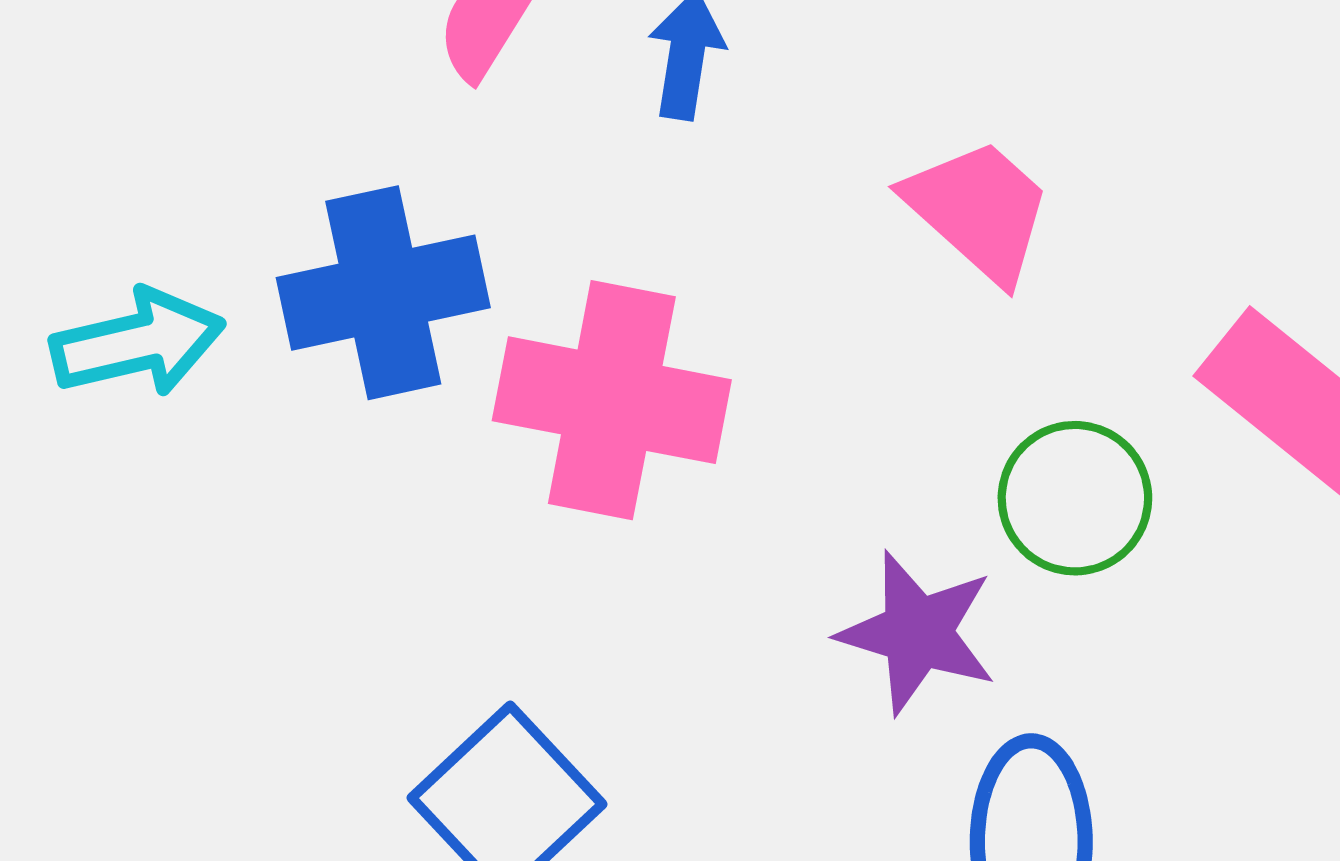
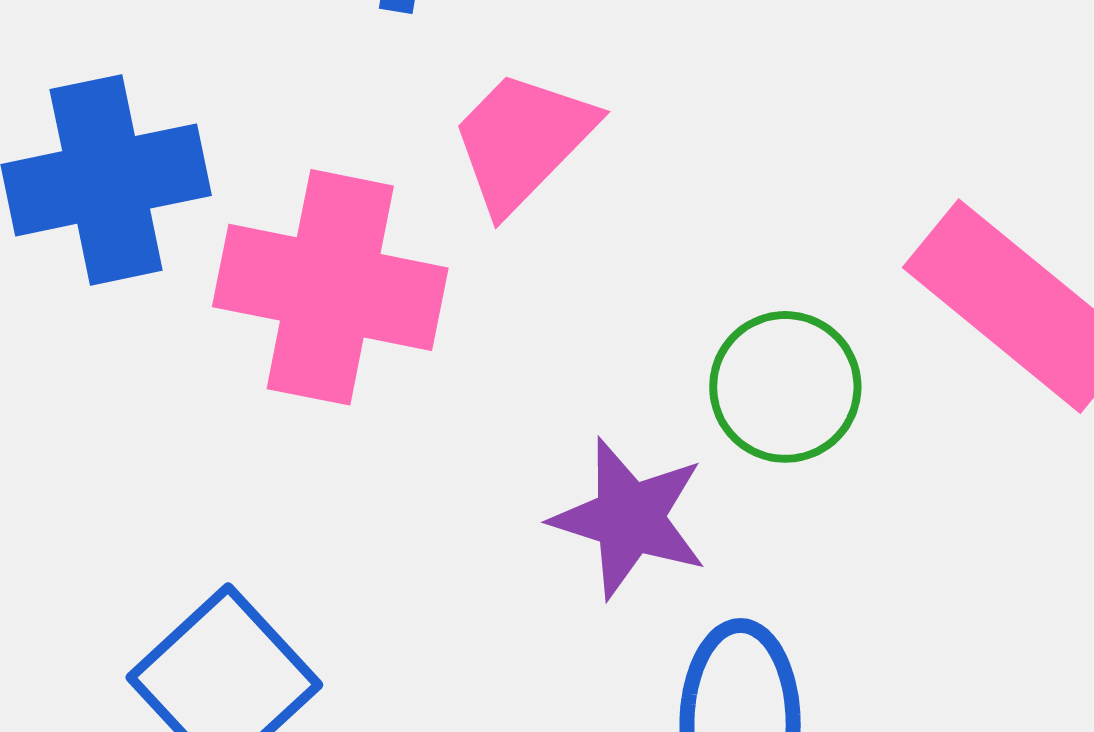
pink trapezoid: (979, 210) -> (522, 141), moved, turned -88

